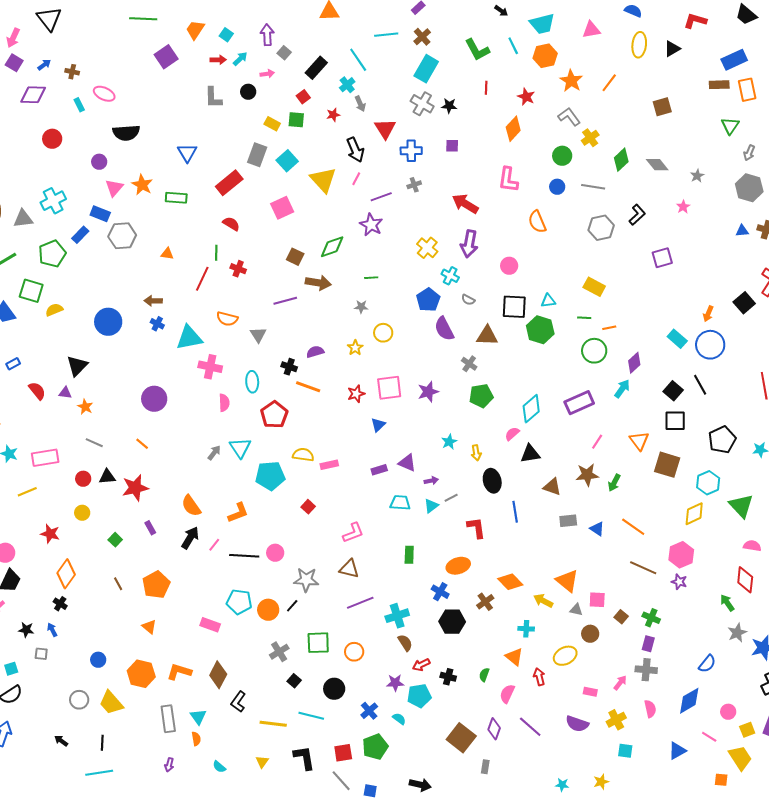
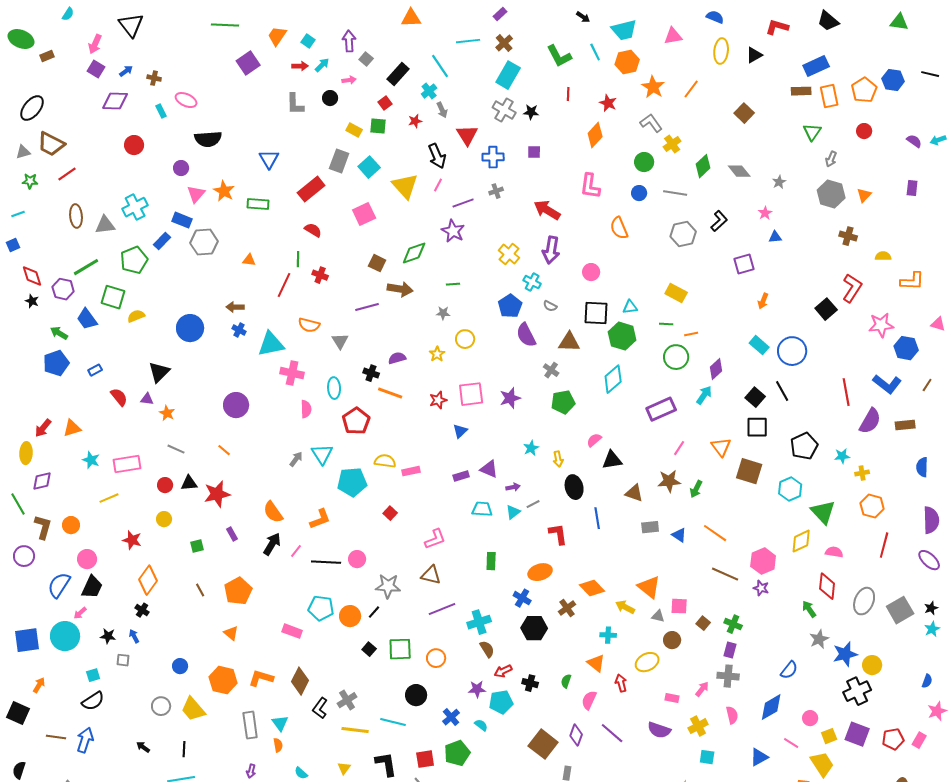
brown square: (662, 107) -> (744, 113), turned -30
blue triangle: (742, 231) -> (775, 237), moved
orange arrow: (708, 314) -> (763, 301), moved
cyan diamond: (531, 409) -> (613, 379), moved
yellow diamond: (694, 514) -> (801, 541), moved
green square: (115, 540) -> (197, 546), turned 32
gray cross: (279, 652) -> (347, 700), moved
black square: (294, 681) -> (369, 649), moved

